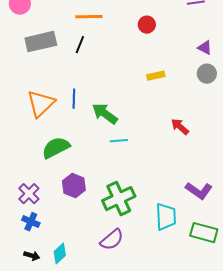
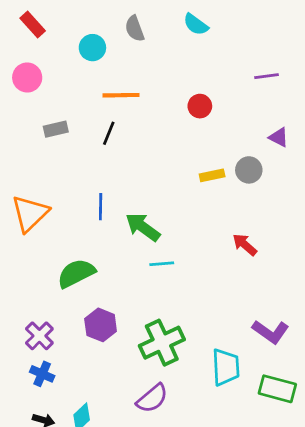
gray rectangle: (41, 42) -> (56, 129), size x0.6
gray circle: (207, 74) -> (249, 170), moved
orange triangle: (41, 104) -> (30, 213), moved

